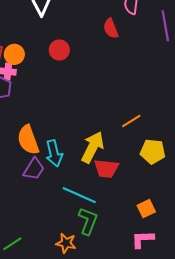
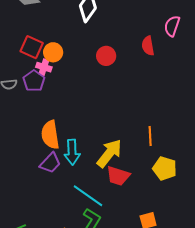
red circle: (59, 50) -> (106, 56), moved
orange line: (131, 121) -> (150, 136), turned -72

